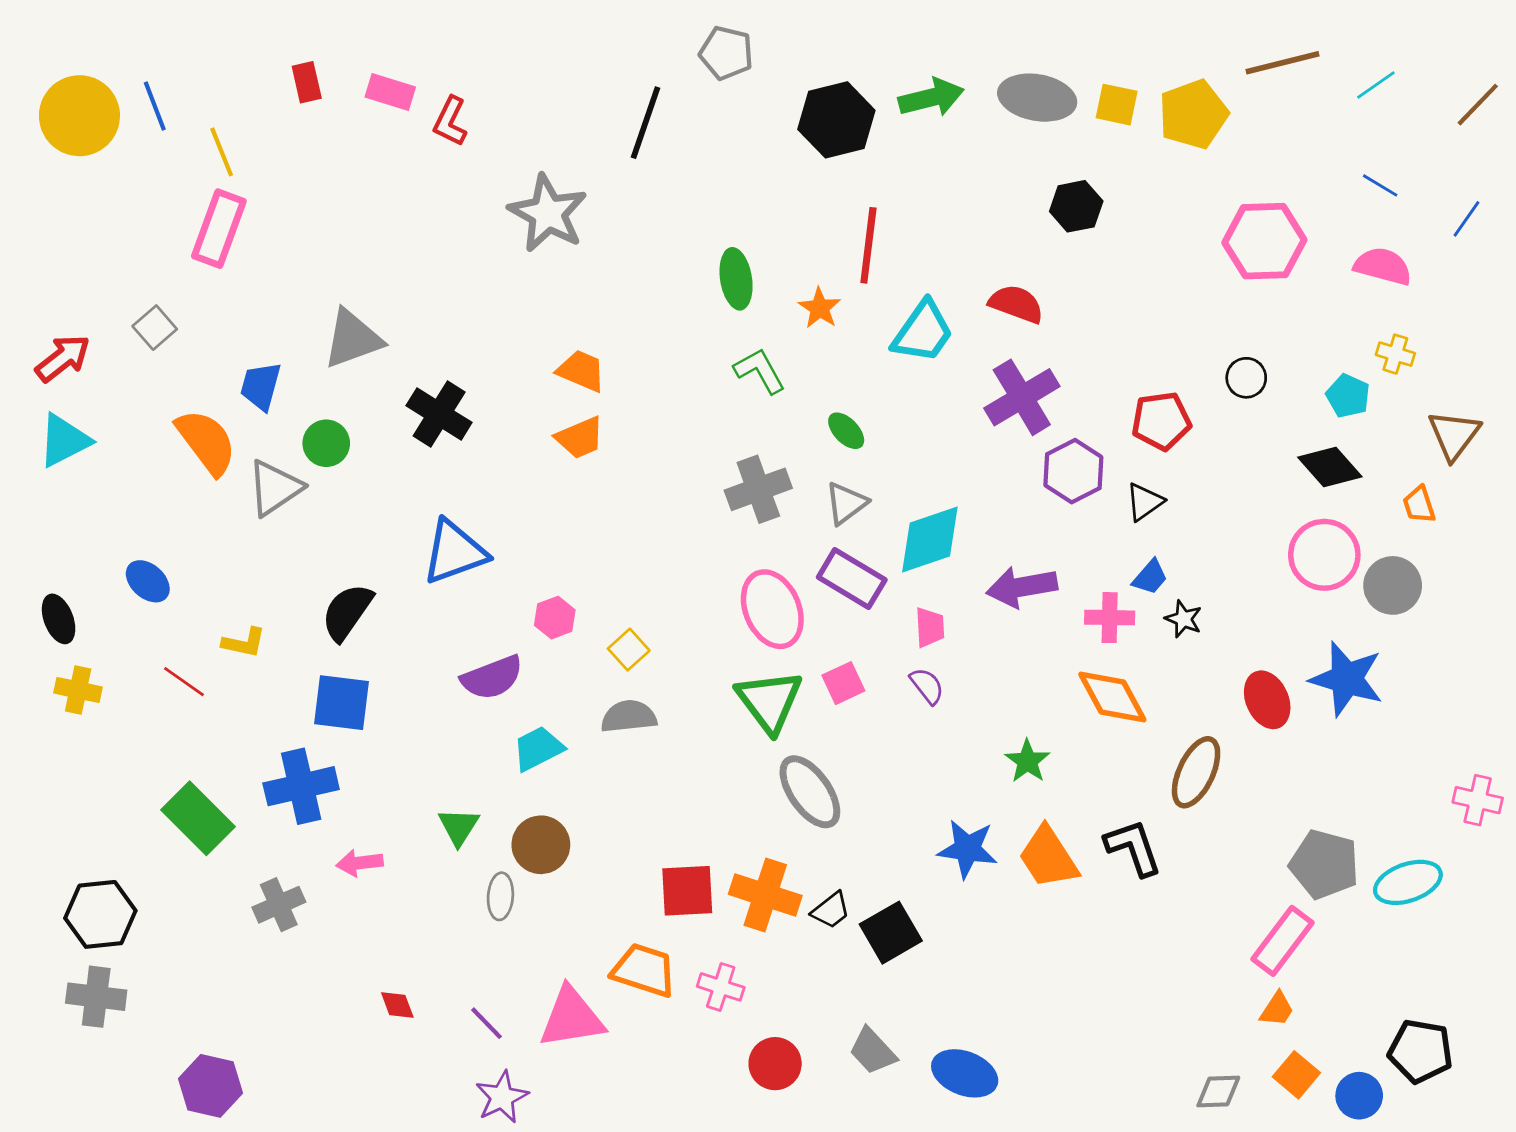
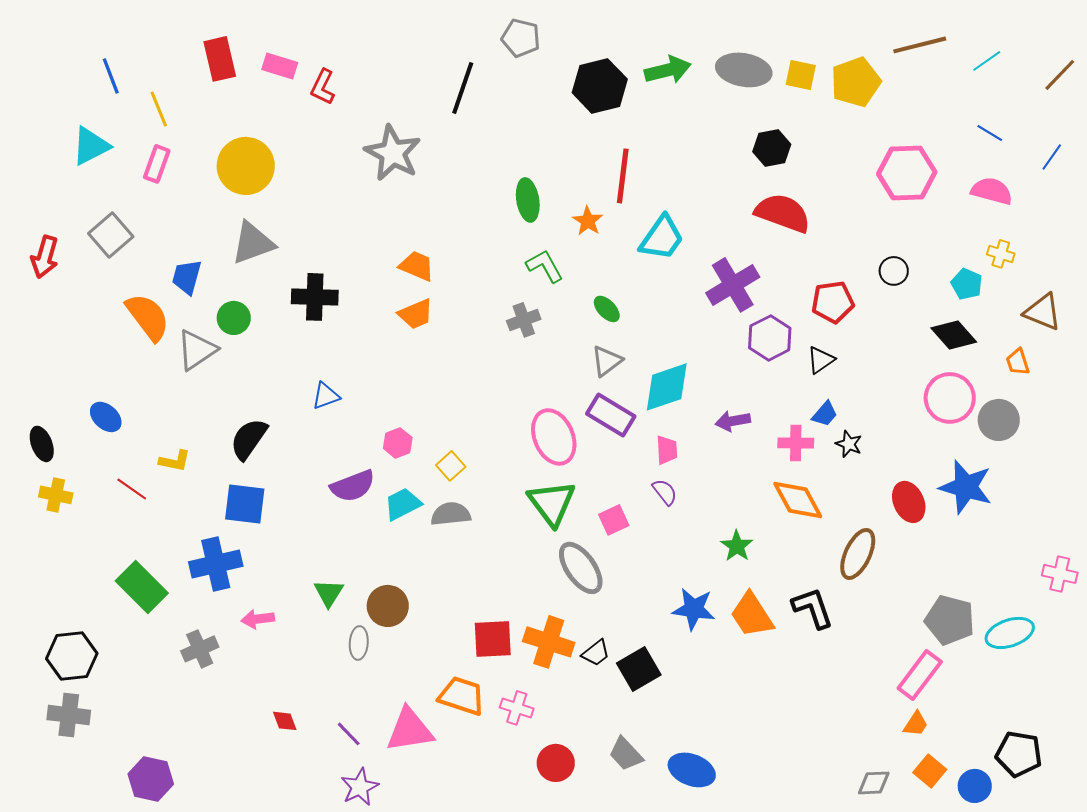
red rectangle: (307, 82) -> (220, 59), size x1.5
yellow circle: (79, 116) -> (246, 166), moved
pink rectangle: (219, 229) -> (157, 164), size x0.7
red semicircle: (1016, 304) -> (783, 213), moved, size x1.4
gray square: (155, 328) -> (111, 235), size x1.4
red arrow: (63, 358) -> (45, 257), turned 144
black cross: (439, 414) -> (315, 297), turned -30
brown triangle: (1454, 435) -> (1043, 312), turned -45
cyan triangle: (64, 440) -> (91, 146), moved
gray cross: (758, 489) -> (524, 320), moved, size x0.7
blue triangle: (454, 552) -> (326, 396), size x0.6
purple arrow: (1022, 587) -> (733, 421), size x0.7
pink square: (843, 683) -> (614, 520), moved
cyan trapezoid: (538, 749) -> (403, 504), moved

